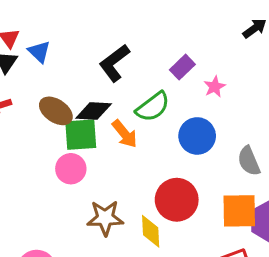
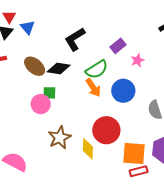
orange arrow: (125, 134) -> (93, 88), moved
green square: (81, 135) -> (49, 93), moved, size x0.6
orange square: (239, 211) -> (134, 153), moved
brown star: (105, 218) -> (60, 138), turned -30

